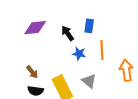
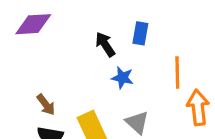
purple diamond: (35, 28) -> (33, 24), moved
orange line: (102, 50) -> (177, 73), moved

